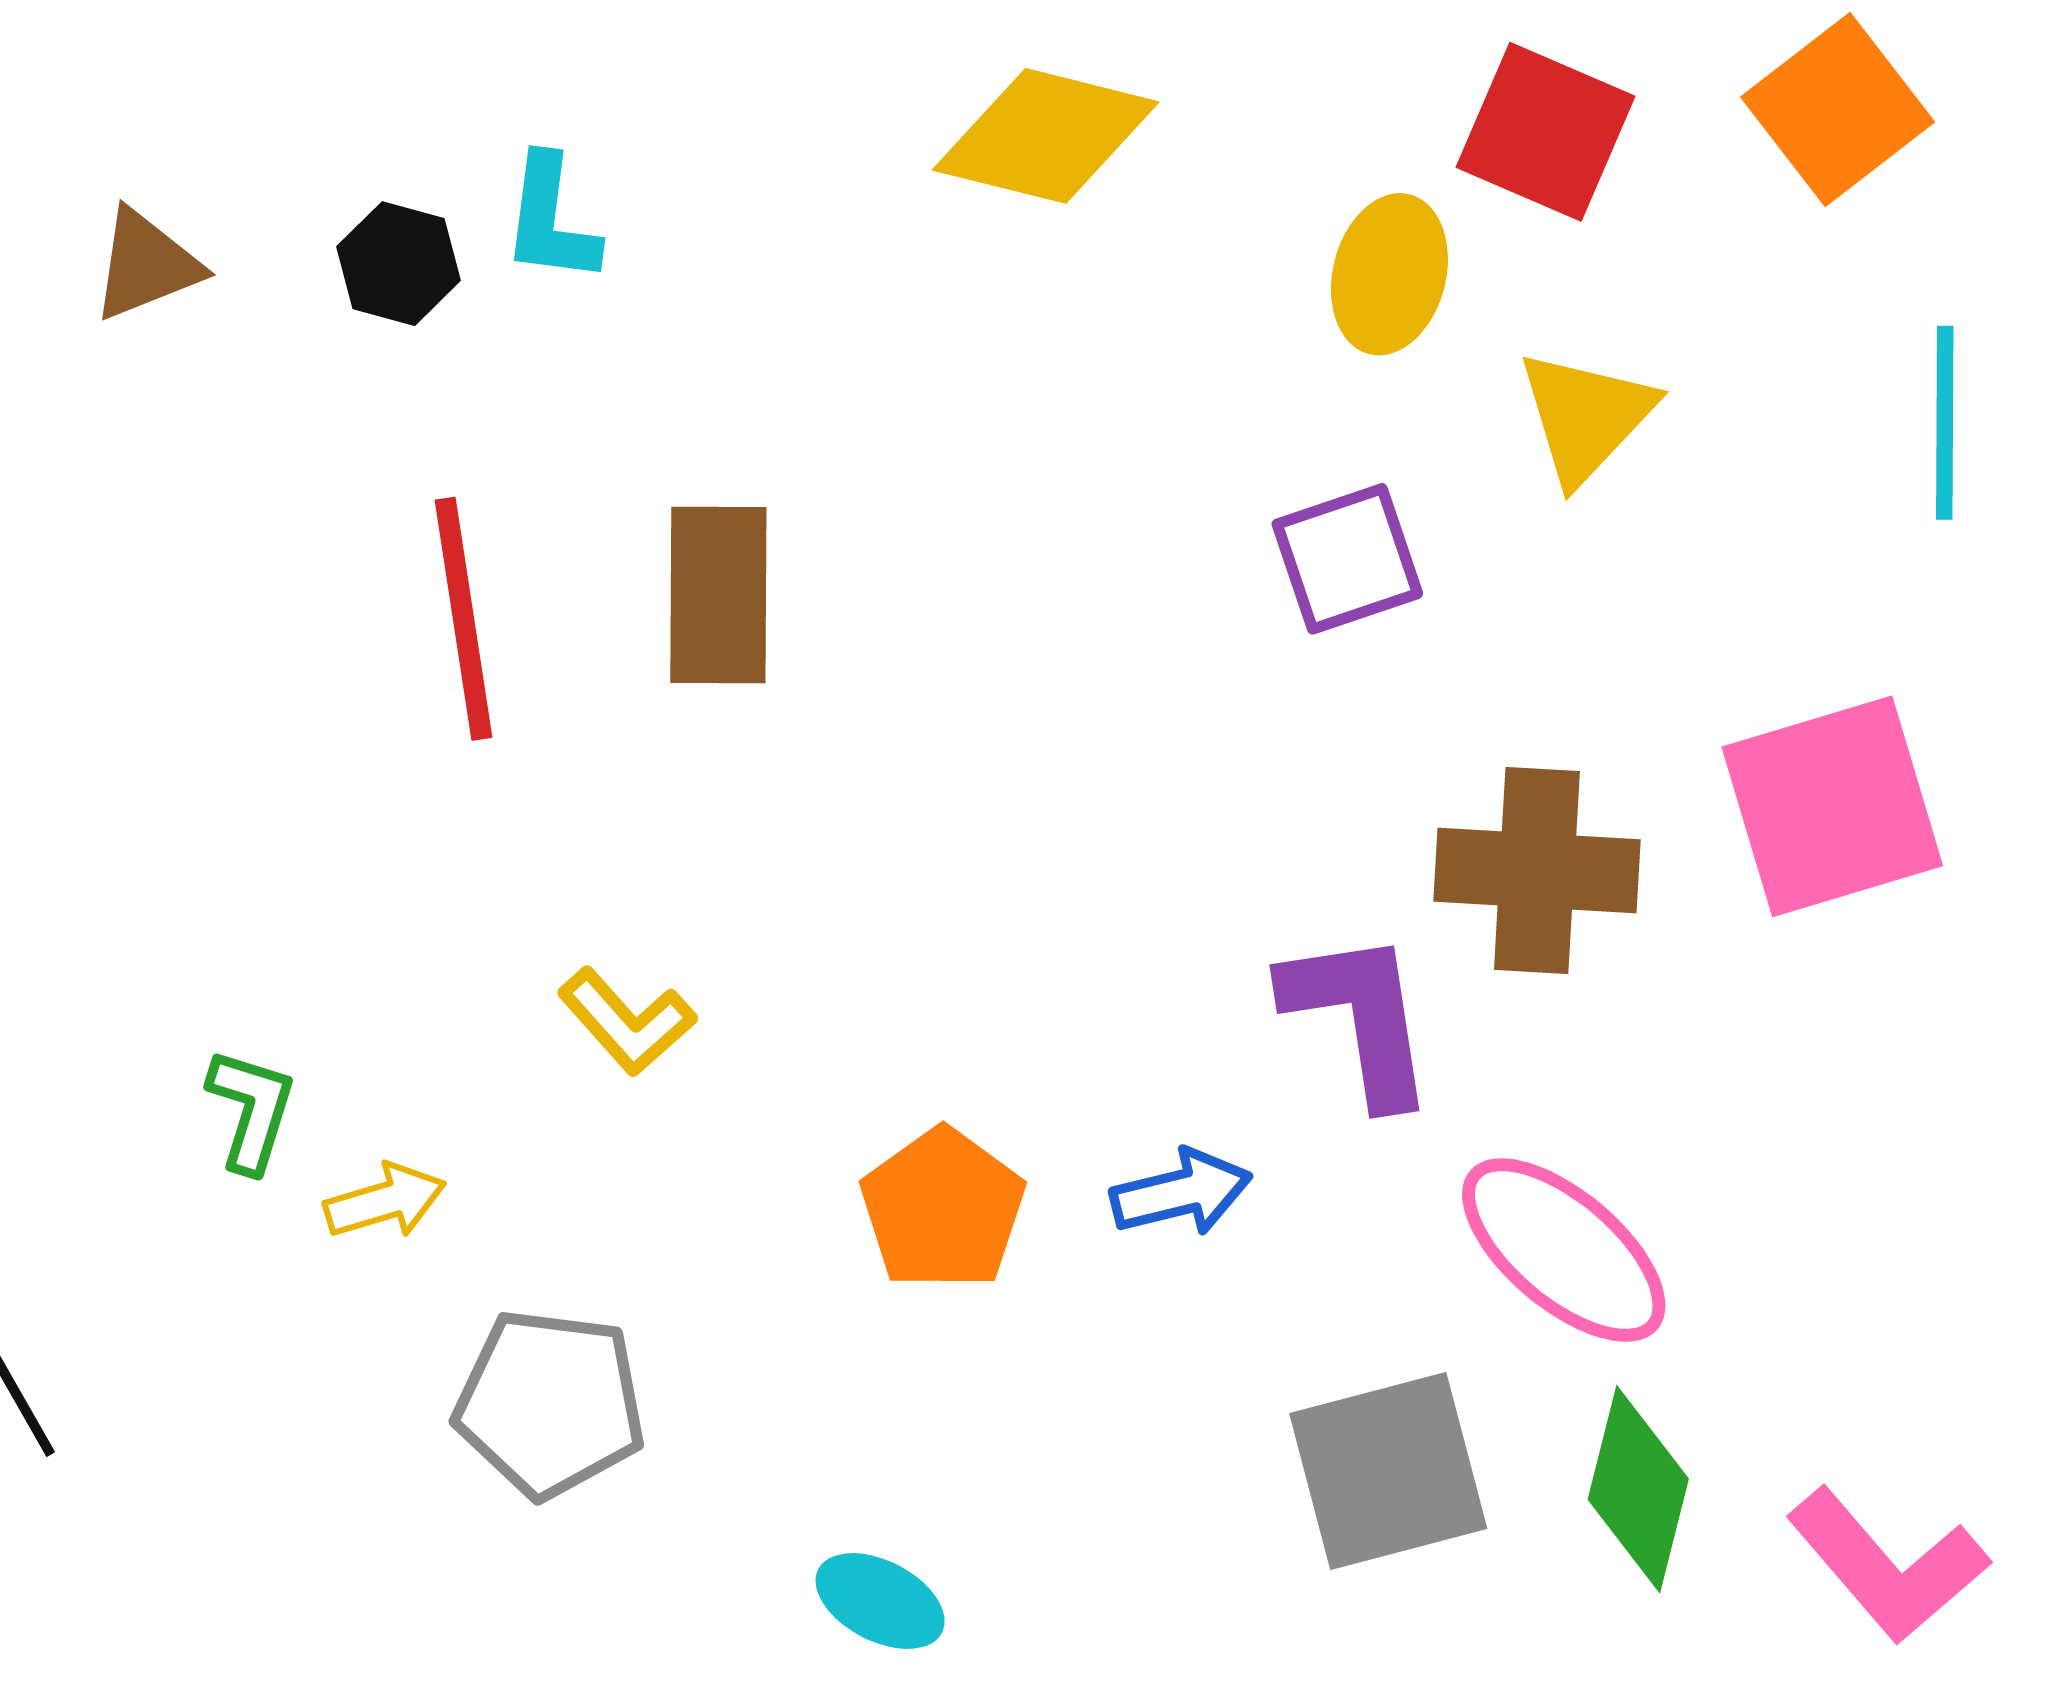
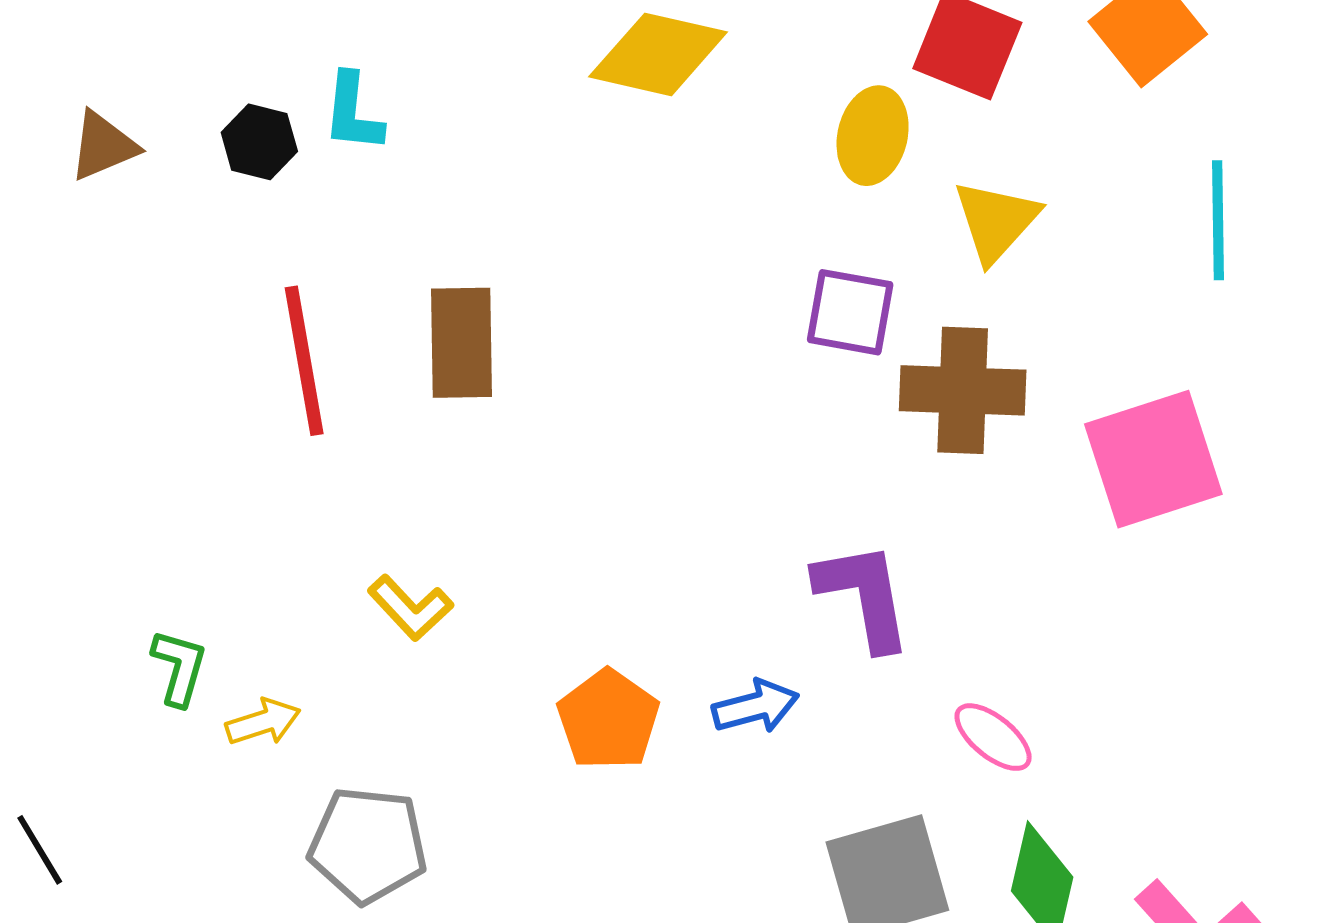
purple square: (1347, 559) -> (850, 312), turned 30
brown cross: (1537, 870) -> (963, 390), moved
pink ellipse: (1564, 1250) -> (993, 737), size x0.6

